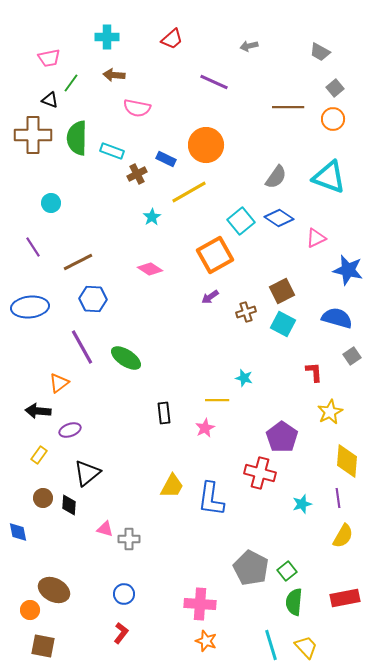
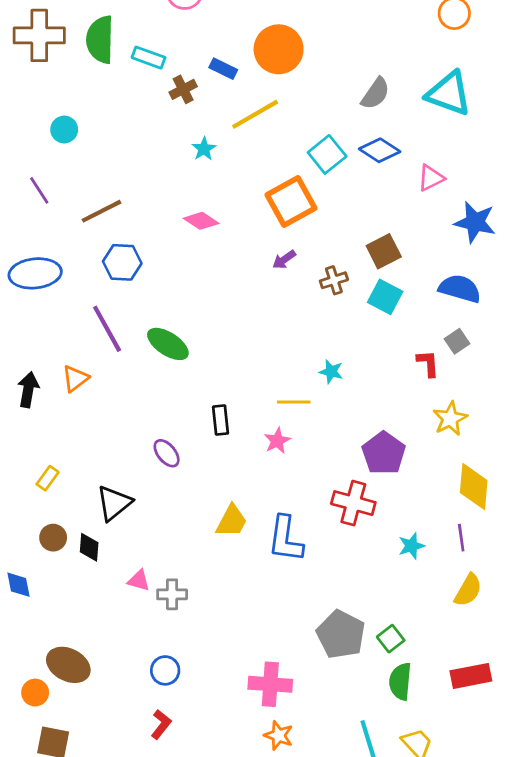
gray square: (352, 356) -> (457, 341), moved
black arrow: (38, 411) -> (28, 390), moved, turned 95
purple ellipse: (70, 430) -> (167, 453), moved, turned 70

